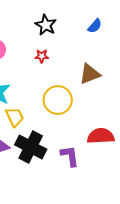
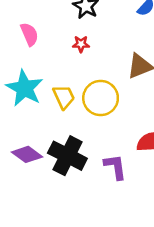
yellow trapezoid: (15, 117) -> (64, 97), moved

